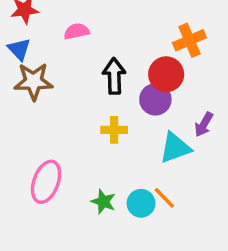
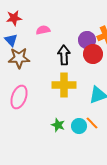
purple circle: (155, 99) -> (87, 40), moved
yellow cross: (114, 130) -> (64, 85), size x1.6
pink ellipse: (46, 182) -> (19, 97), moved

